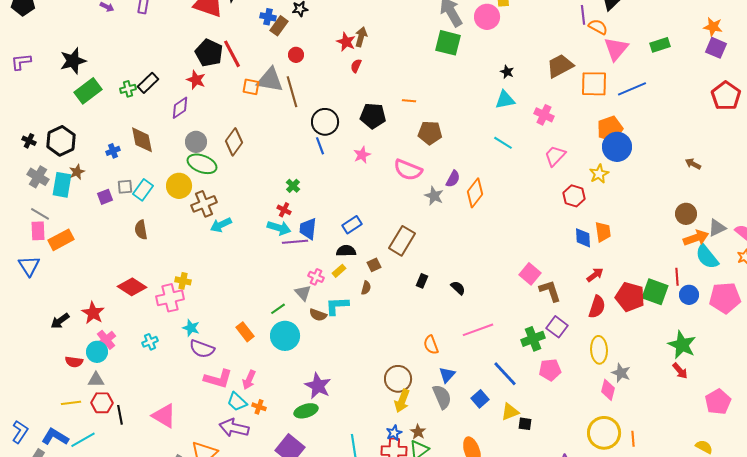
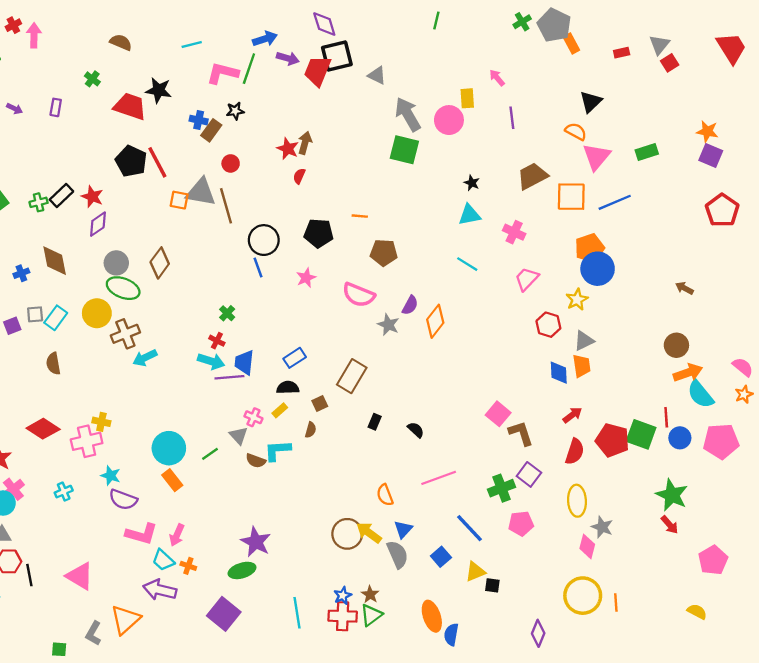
purple line: (583, 15) -> (512, 118), moved
red star: (196, 80) -> (92, 197), moved
gray triangle: (717, 228) -> (584, 341), moved
cyan circle: (285, 336) -> (169, 448), moved
yellow arrow: (402, 401) -> (369, 533), moved, turned 105

